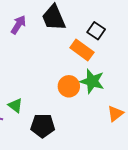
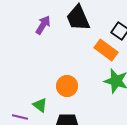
orange circle: (69, 86) -> (67, 86), moved

